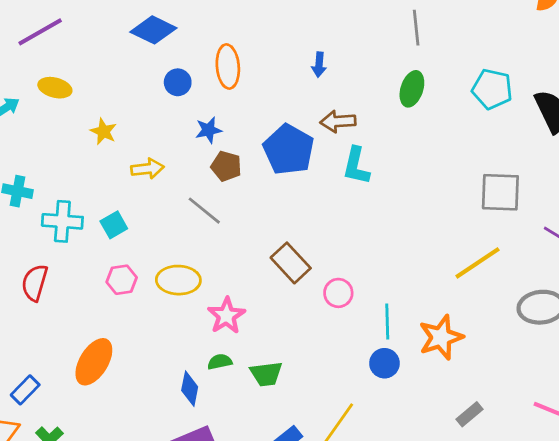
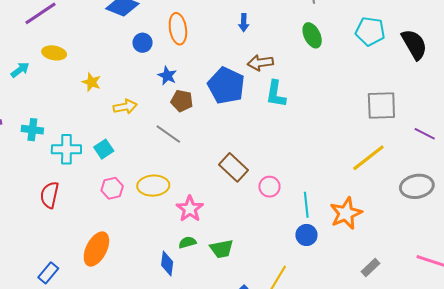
green ellipse: (412, 89) -> (312, 35), turned -40
blue star: (209, 130) -> (167, 76), turned -30

